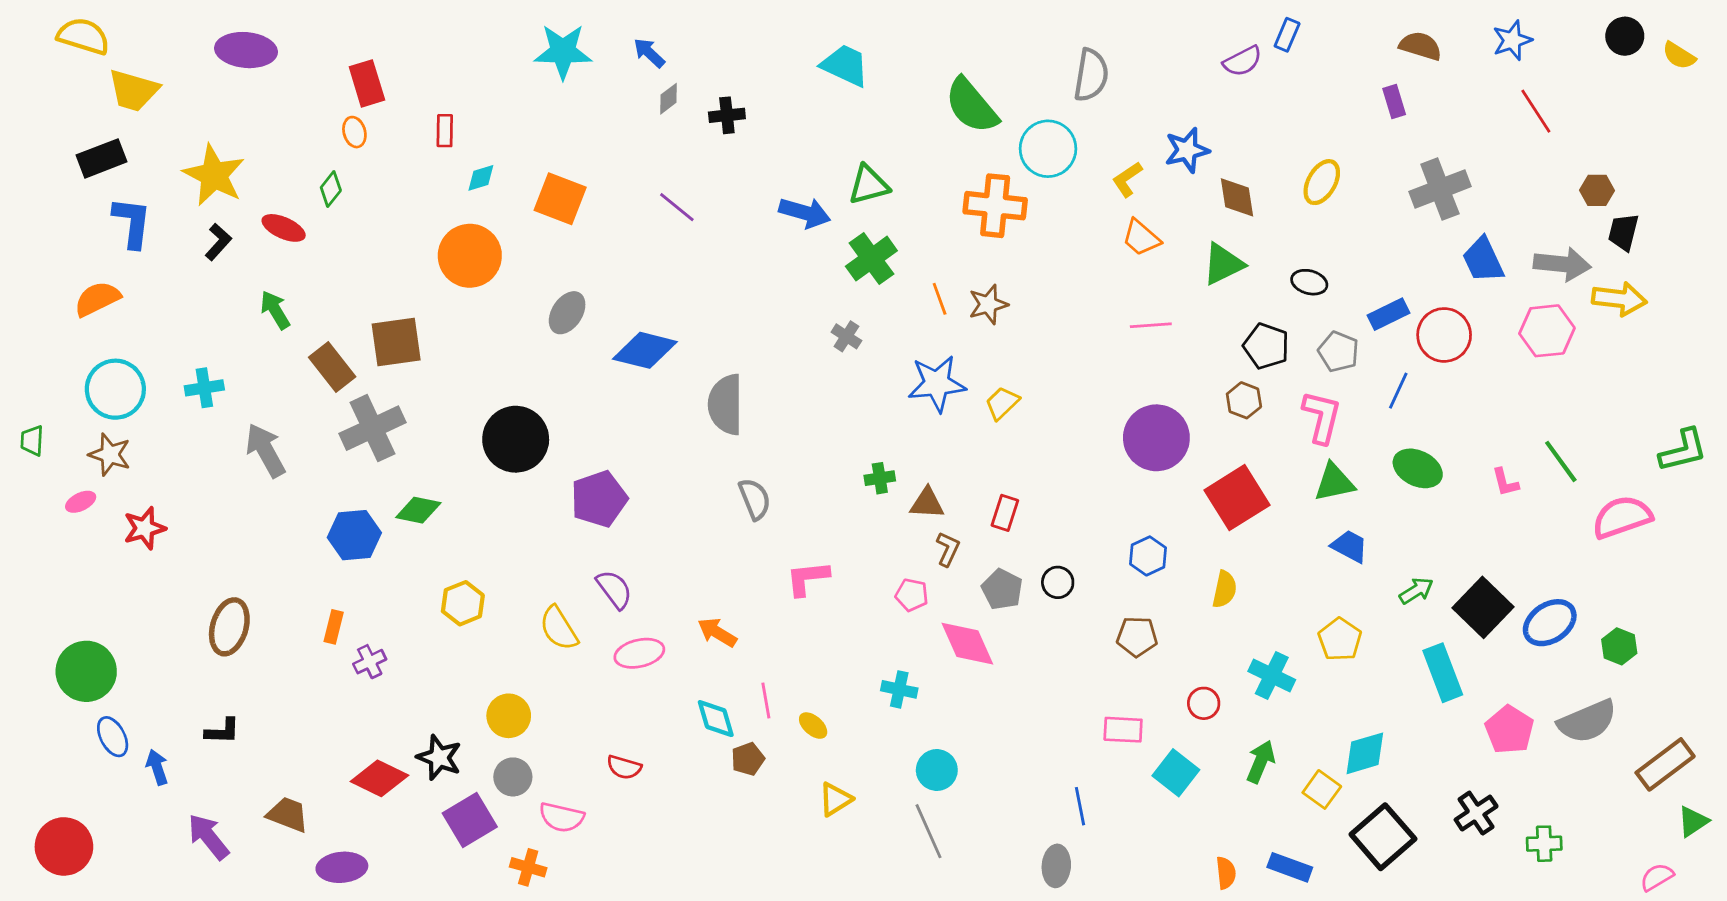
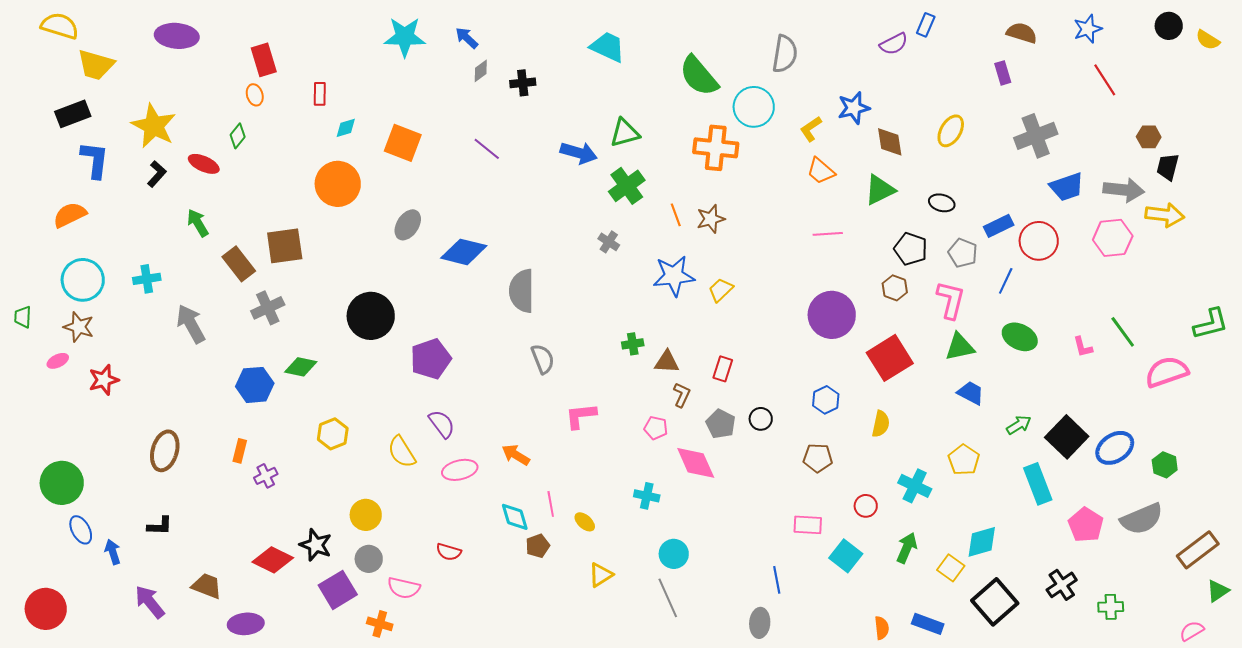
blue trapezoid: (1483, 260) -> (1067, 187), turned -84
gray cross: (372, 428) -> (268, 308), size x0.7

